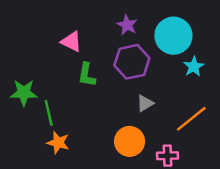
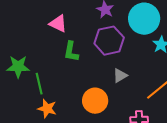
orange circle: (130, 141) -> (95, 101), moved

